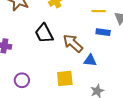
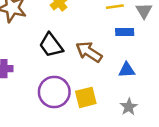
blue triangle: (90, 60) -> (127, 70), moved
purple circle: (22, 80) -> (54, 92), moved, size x1.6

